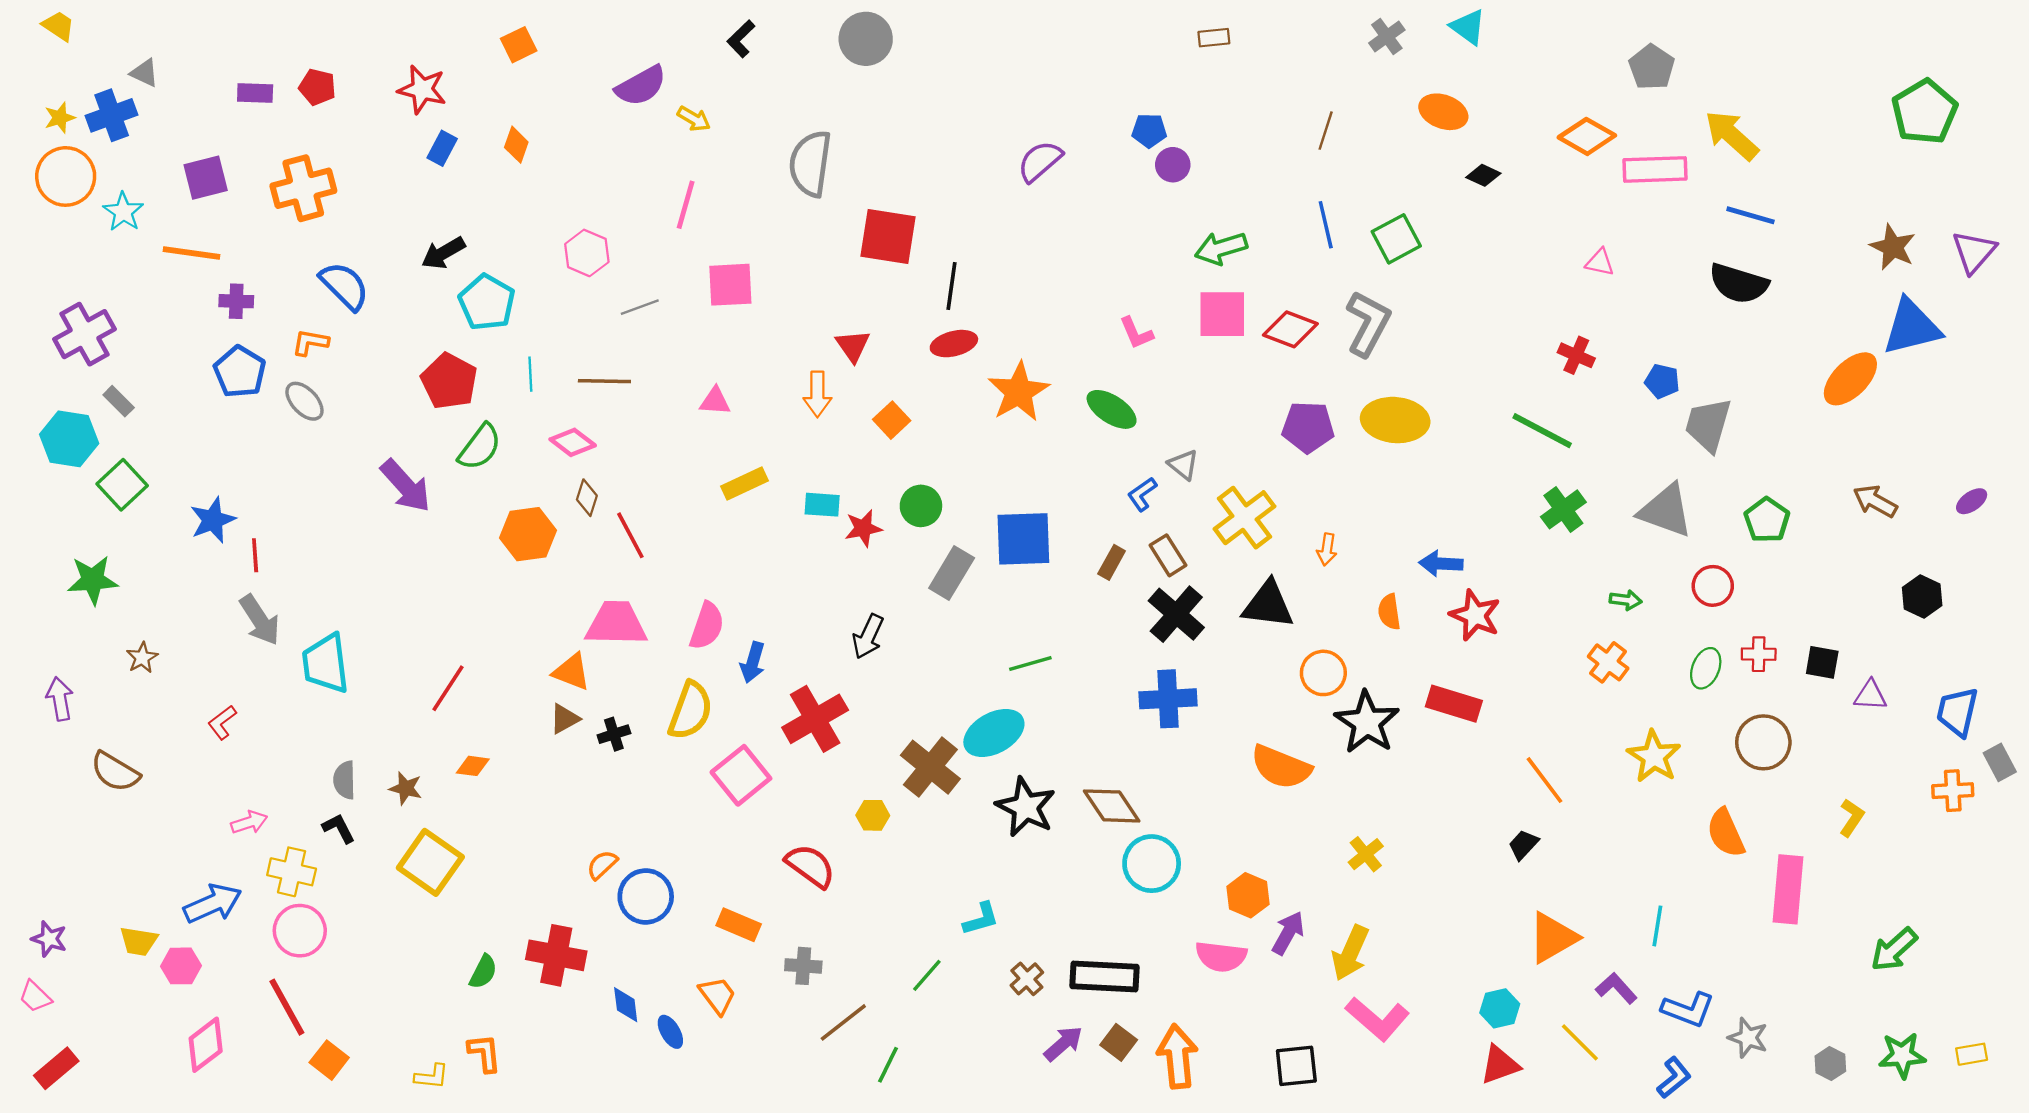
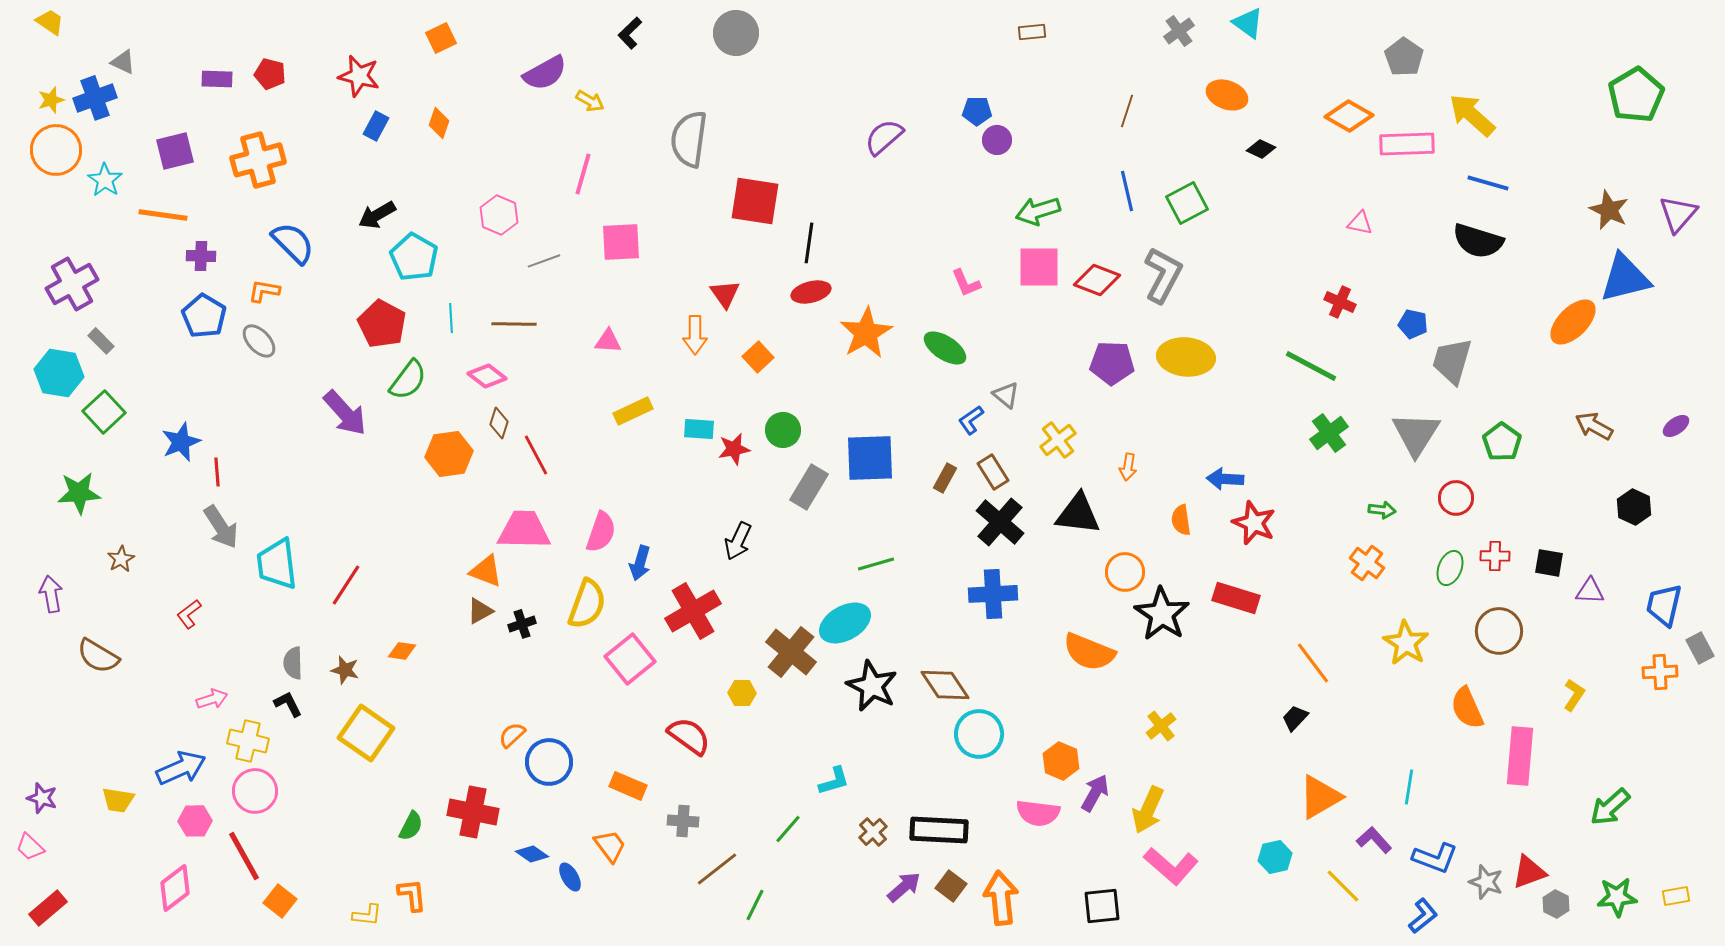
gray triangle: (1666, 511) -> (1416, 434), turned 42
yellow cross: (1245, 518) -> (1058, 440), size x0.7
red line: (448, 688) -> (346, 585), moved
pink hexagon: (181, 966) -> (195, 821), moved
blue diamond: (626, 1005) -> (532, 854), turned -48
red triangle: (1500, 1065) -> (1529, 872), moved

